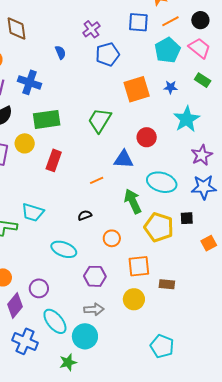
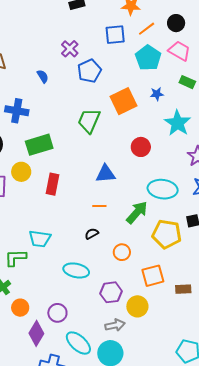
green trapezoid: (100, 120) -> (89, 121), moved
blue triangle: (124, 159) -> (106, 174), moved
orange line: (97, 180) -> (99, 206), moved, turned 32
green arrow: (133, 201) -> (137, 212), turned 75
yellow circle: (134, 299) -> (137, 306), moved

